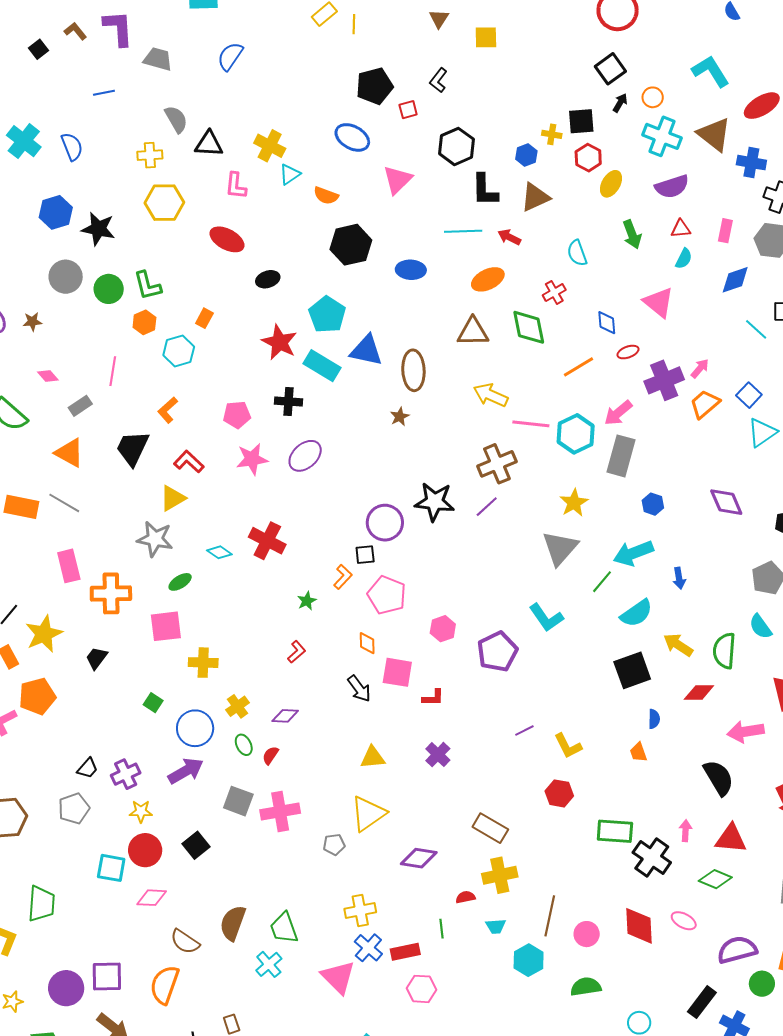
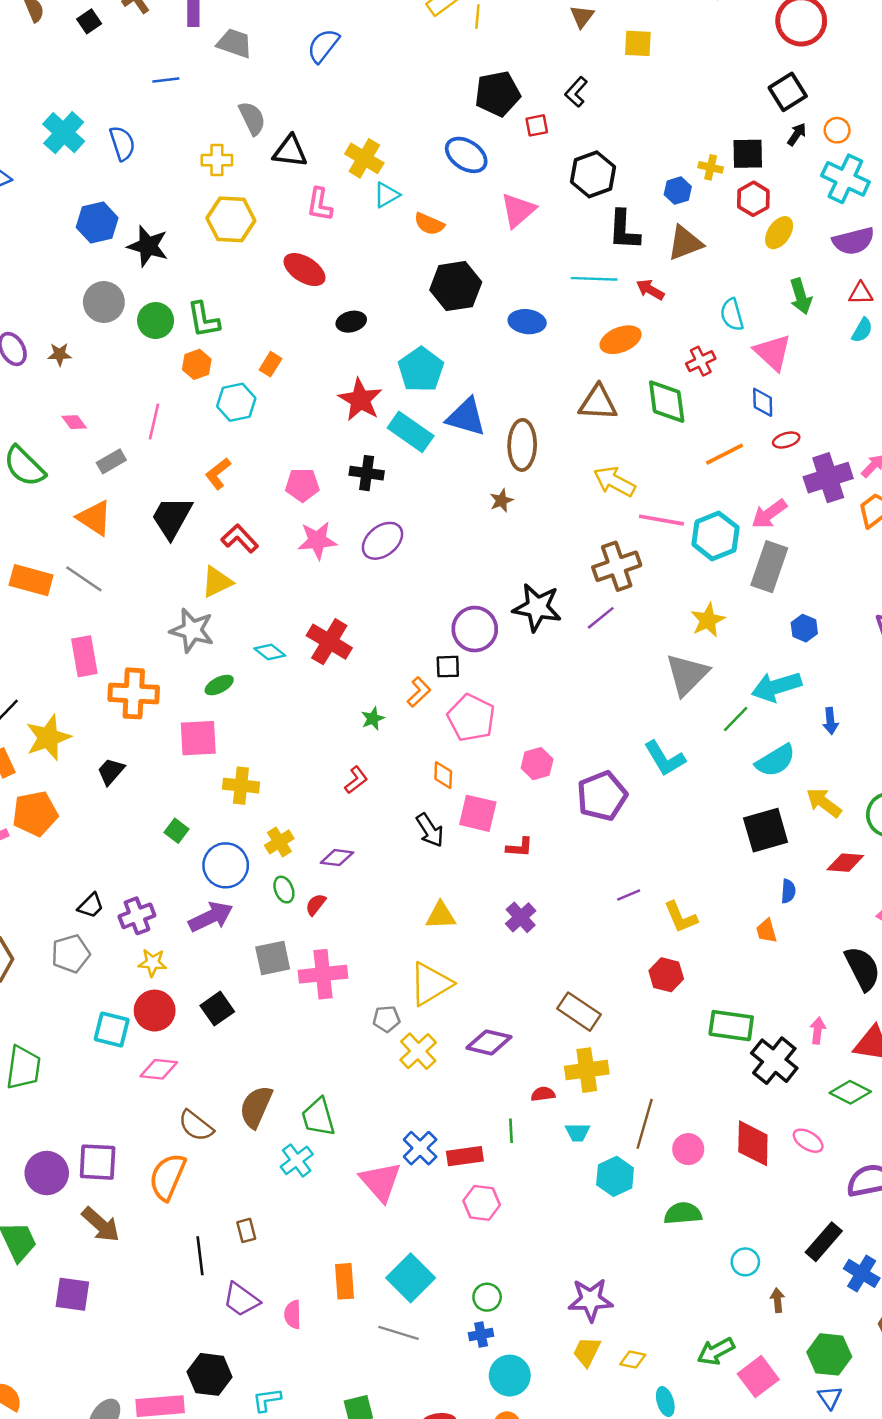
pink triangle: (659, 302) -> (773, 352), moved
gray square: (238, 801) -> (273, 958), turned -36
yellow cross: (360, 911) -> (418, 1051), moved, turned -36

